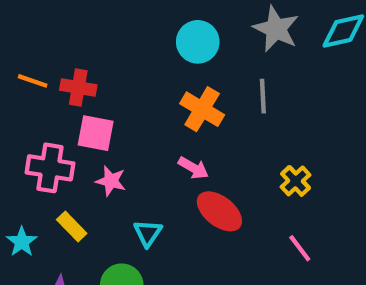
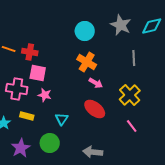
gray line: (263, 96) -> (134, 58), moved
pink arrow: (193, 168) -> (96, 83), moved
yellow cross: (296, 181) -> (130, 95), size x1.5
yellow rectangle: (72, 227) -> (27, 116), turned -32

